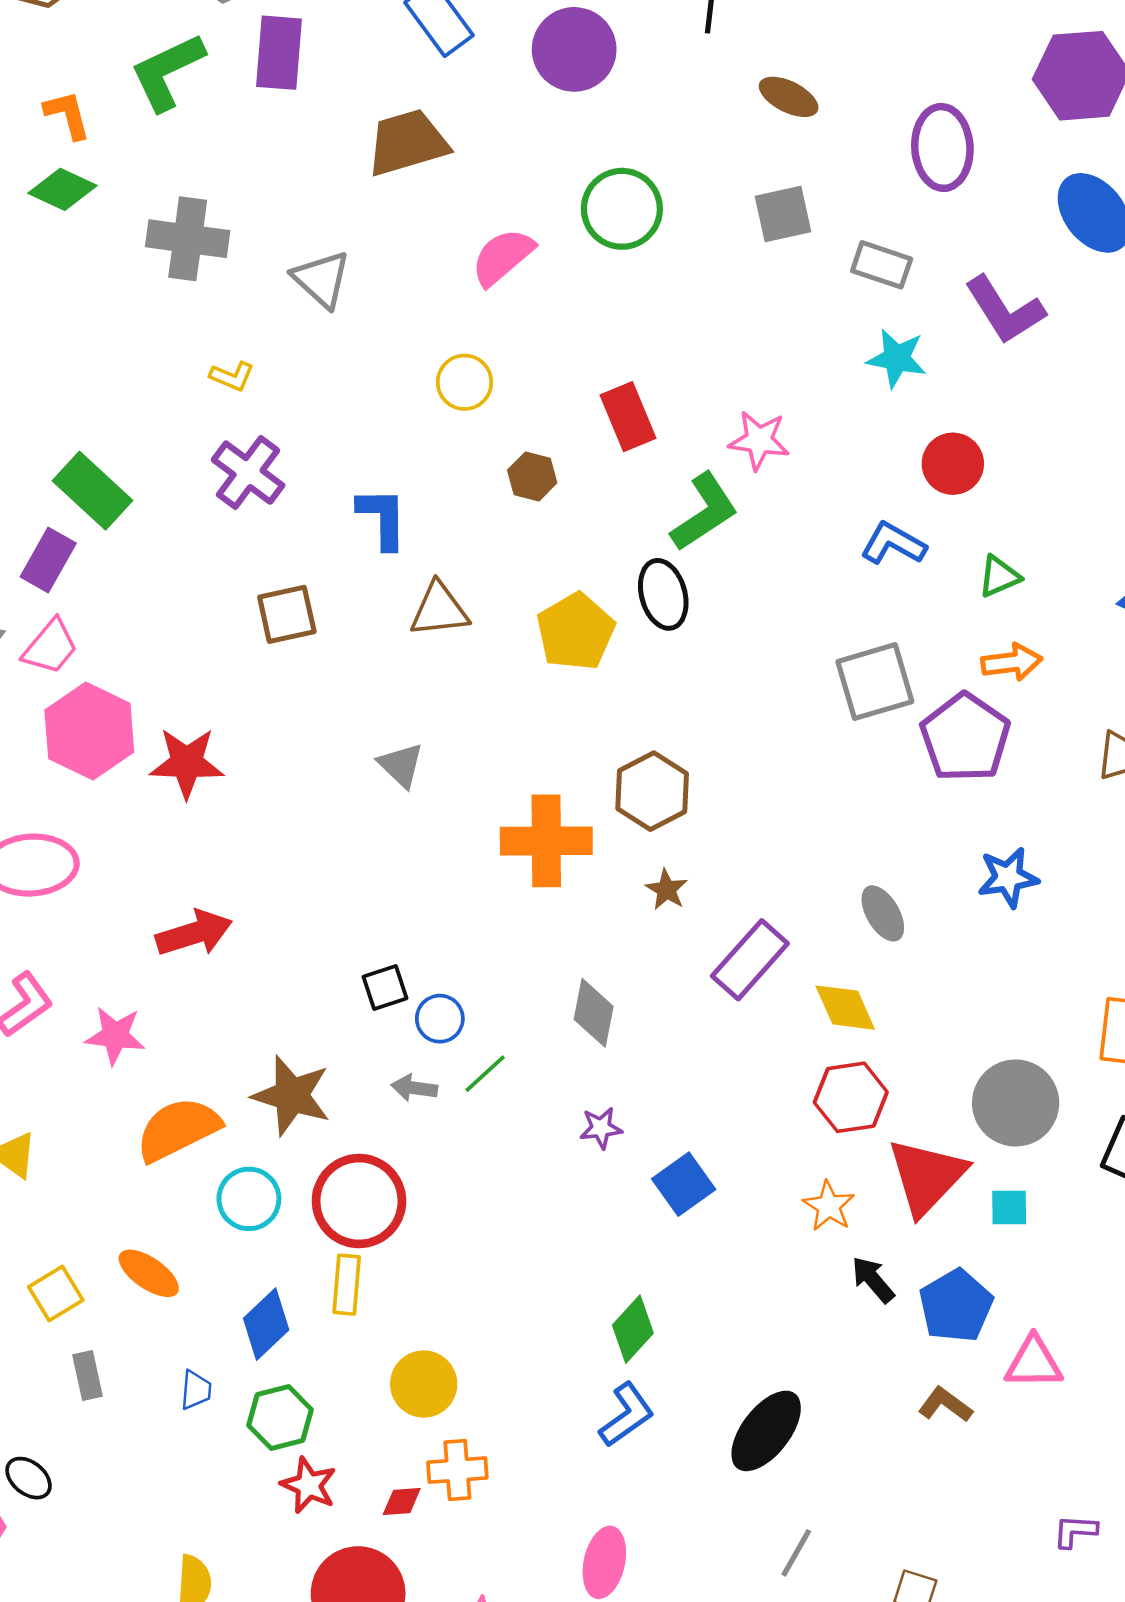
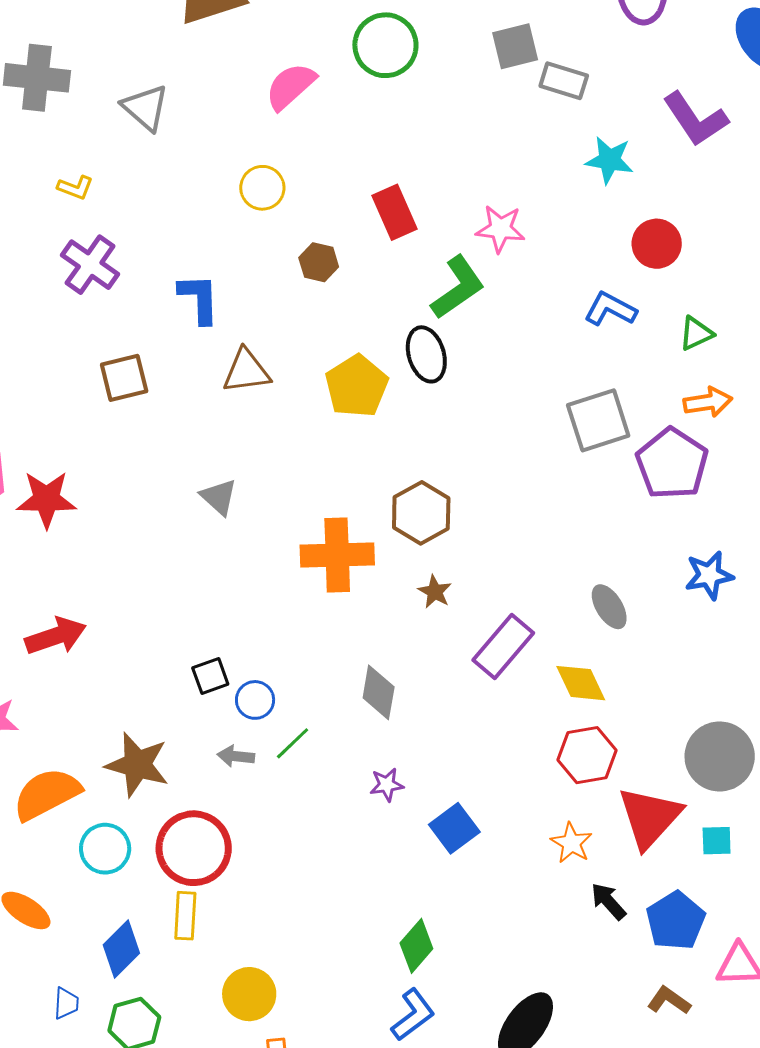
gray rectangle: (882, 265) -> (564, 81), moved

